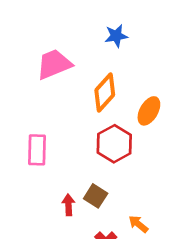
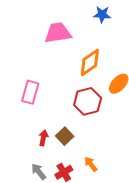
blue star: (116, 36) -> (102, 14), moved

